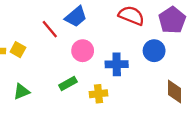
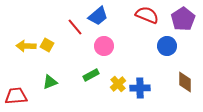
blue cross: (117, 64) -> (140, 88), moved
yellow cross: (99, 94) -> (118, 84), turned -35

